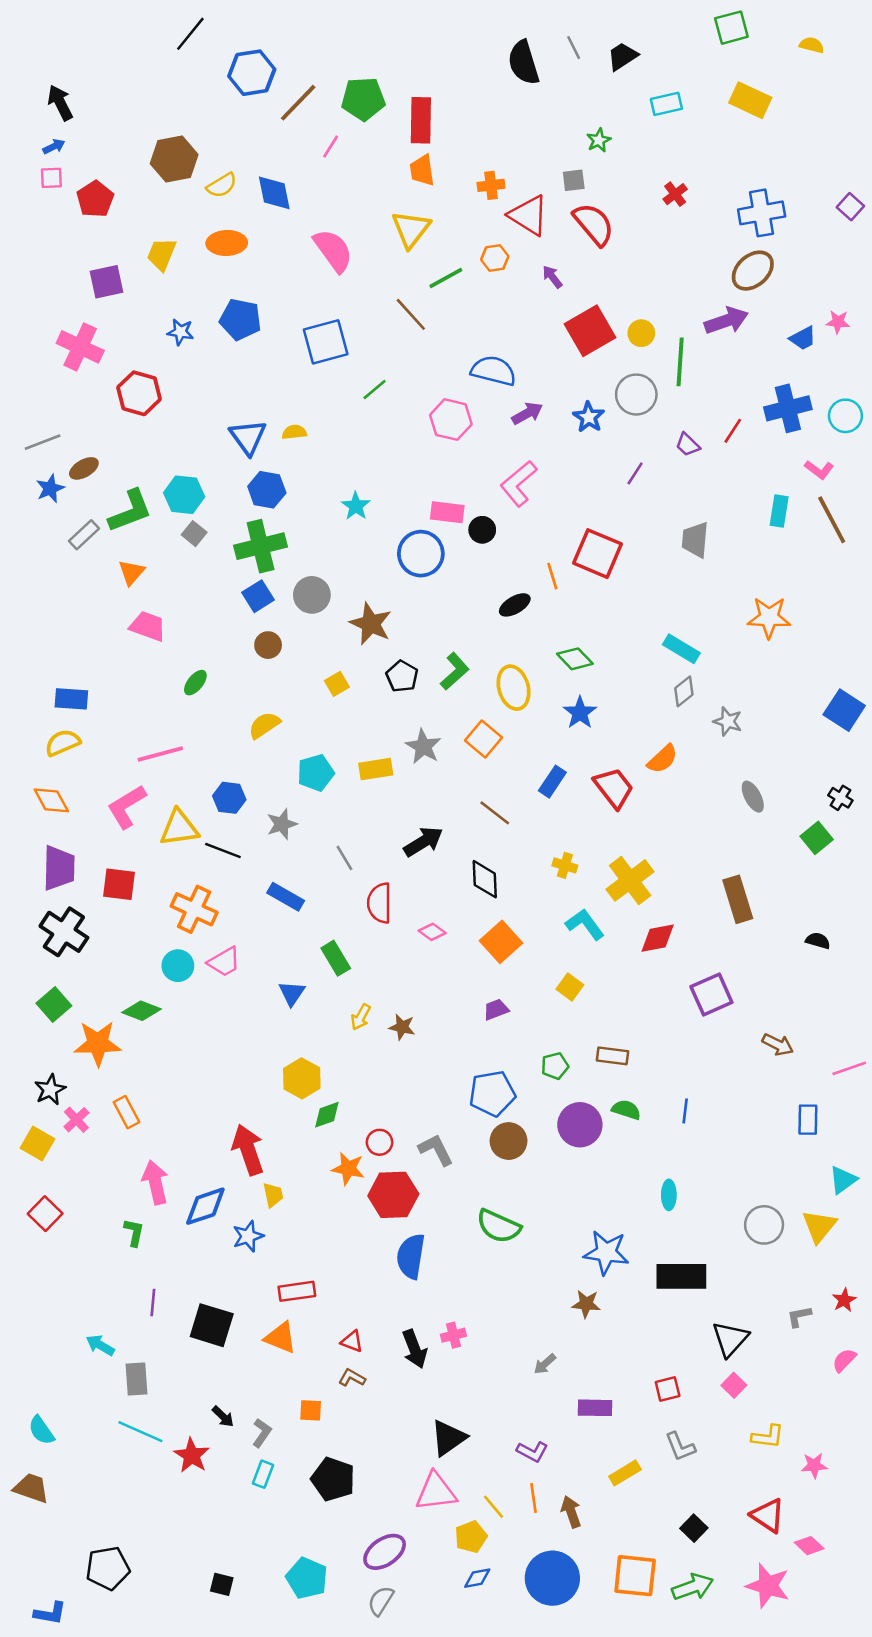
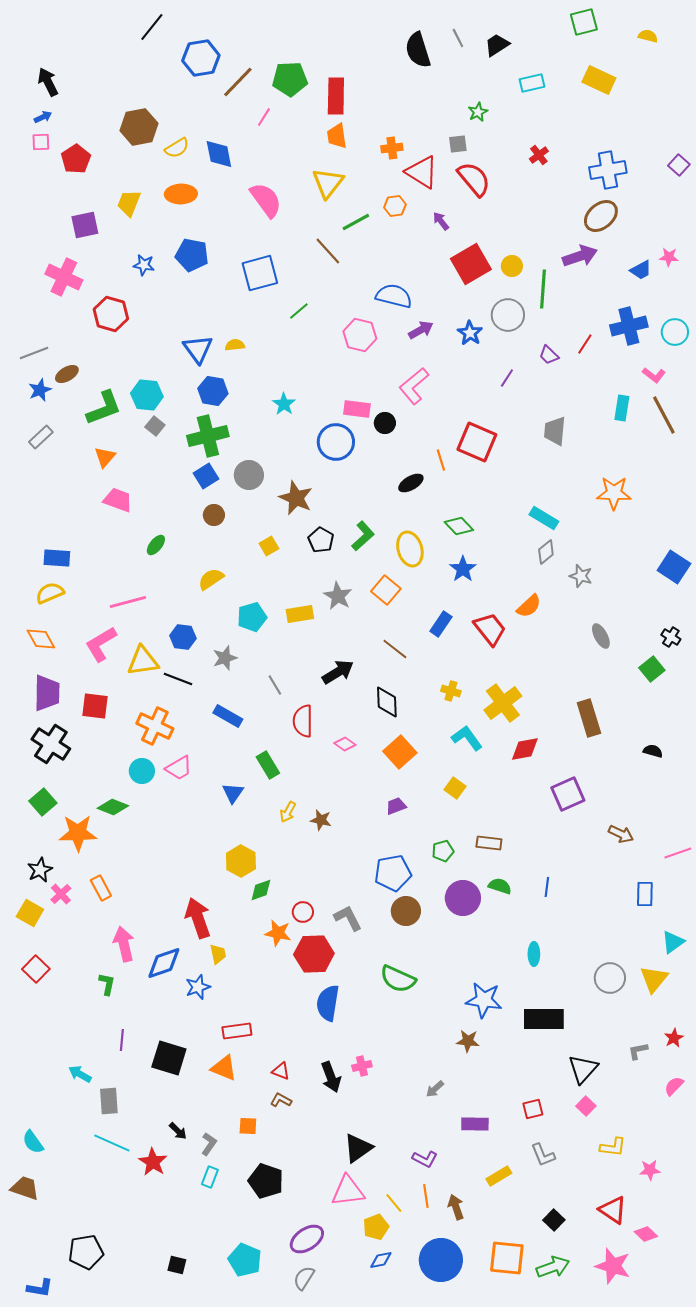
gray rectangle: (84, 535) -> (41, 437), moved

